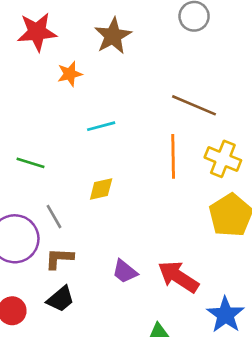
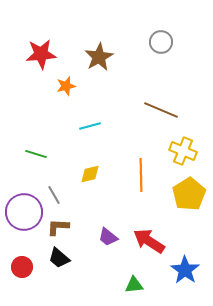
orange line: (173, 156) -> (141, 175), moved
black trapezoid: (61, 299) -> (59, 258), turned 80

